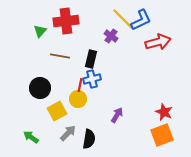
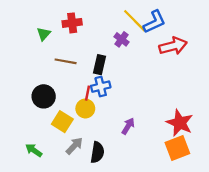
red cross: (66, 21) -> (72, 23), size x0.7
yellow square: (57, 111) -> (62, 122), turned -30
red star: (164, 112) -> (180, 123), size x1.4

